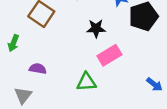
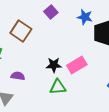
black star: (96, 28) -> (54, 65), moved

